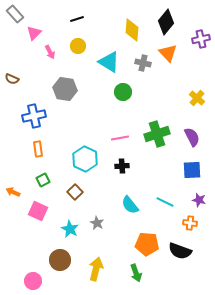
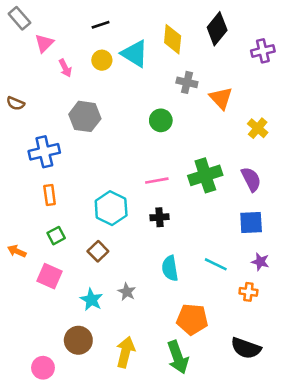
orange triangle: (168, 53) -> (221, 98), moved
cyan triangle: (109, 62) -> (135, 54), moved
cyan semicircle: (130, 205) -> (170, 268), turned 30
black semicircle: (180, 251) -> (246, 348), moved
green arrow: (136, 273) -> (178, 357), size x1.4

